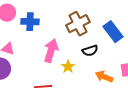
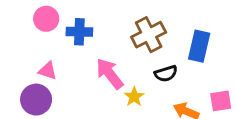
blue rectangle: (113, 32) -> (199, 46), turned 50
pink arrow: (51, 51) -> (110, 74), turned -55

